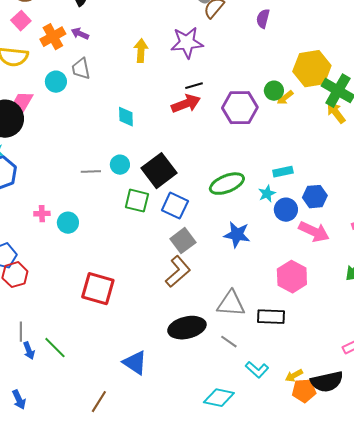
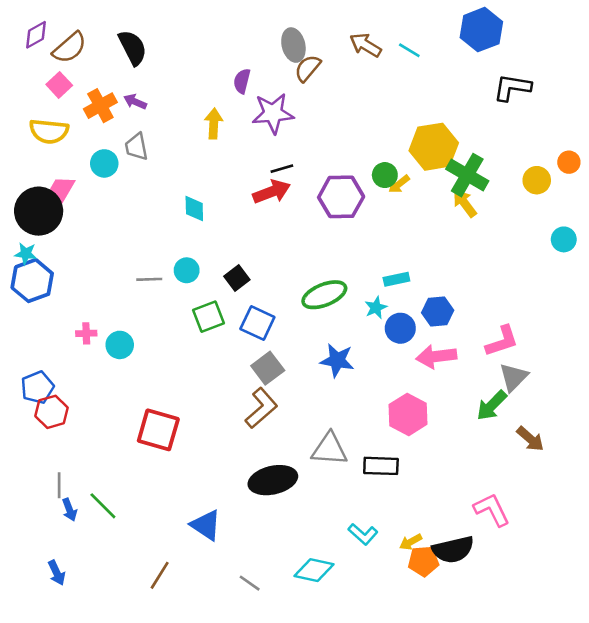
purple semicircle: (263, 19) -> (242, 81), moved
black square: (159, 171) -> (237, 278), size x0.6
green square: (137, 201) -> (209, 317), turned -35
pink arrow: (314, 232) -> (436, 357), turned 148
gray line: (229, 342) -> (250, 583), moved

